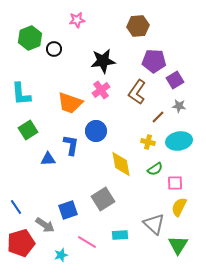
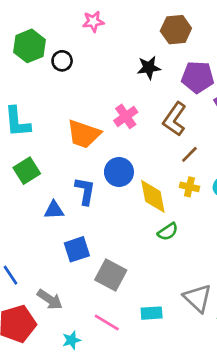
black star: (103, 61) -> (149, 68), moved, size x0.7
brown line: (158, 117) -> (189, 154), moved
yellow diamond: (121, 164) -> (153, 196), moved
green semicircle: (155, 169) -> (168, 232), moved
gray square: (103, 199) -> (111, 275), moved, turned -30
blue square: (68, 210) -> (77, 249), moved

